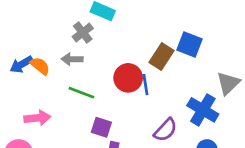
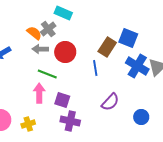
orange semicircle: (40, 66) -> (34, 33), moved
red circle: (128, 78) -> (65, 52), moved
blue cross: (203, 110) -> (137, 66), moved
pink arrow: (37, 118) -> (39, 93), moved, turned -84

